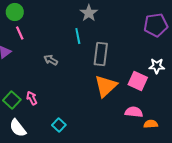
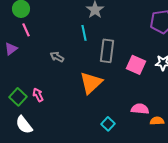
pink square: (138, 81) -> (136, 65), moved
orange triangle: (106, 86) -> (91, 83), moved
cyan square: (59, 125) -> (108, 124), moved

